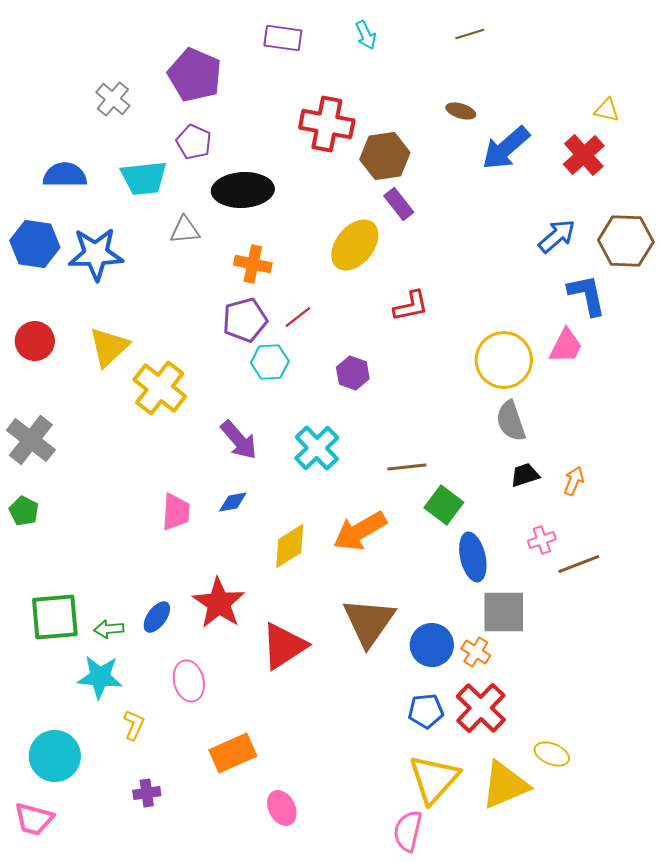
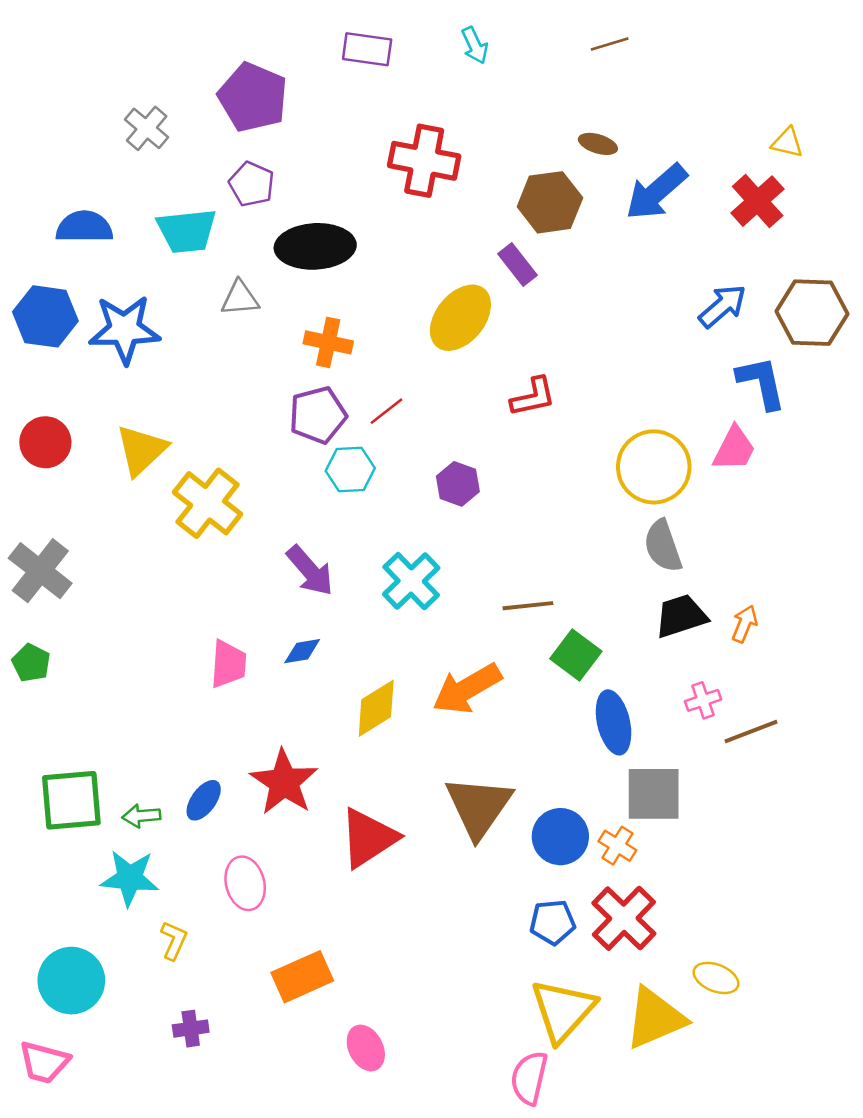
brown hexagon: (385, 156) -> (550, 202), moved
black trapezoid: (525, 475) -> (681, 616), size x1.4

